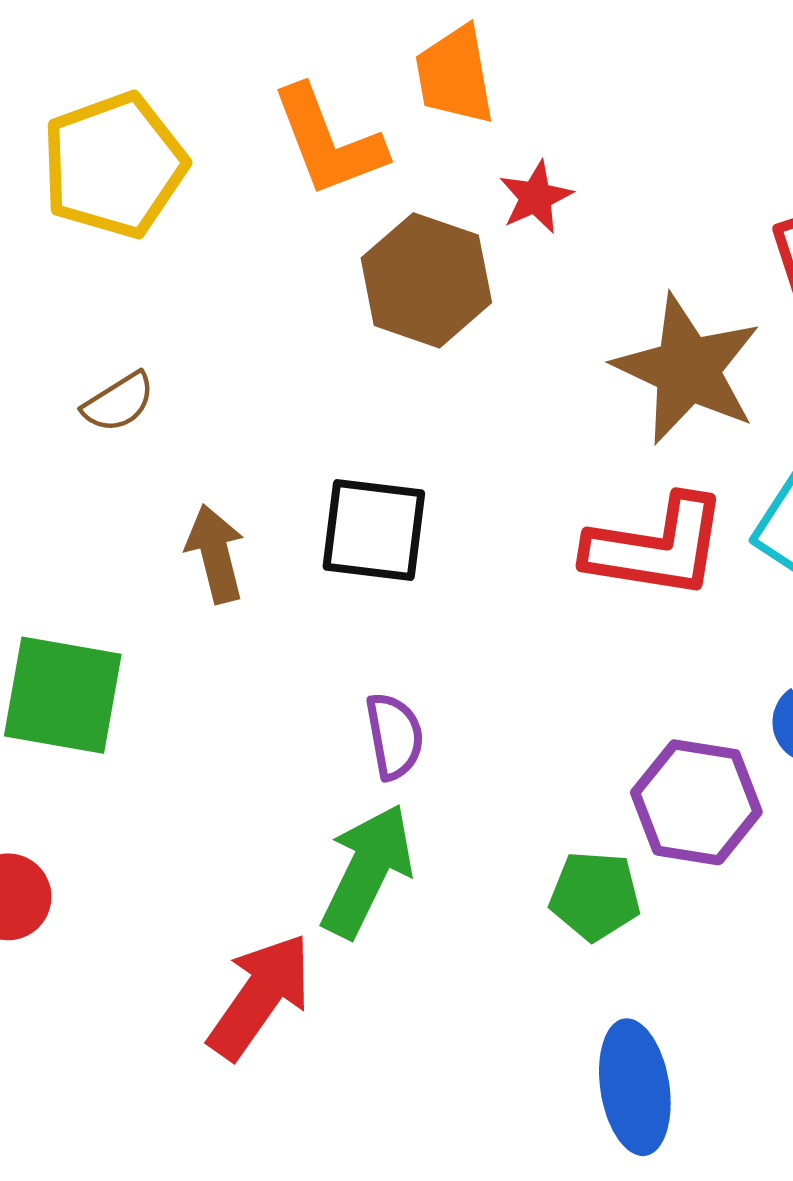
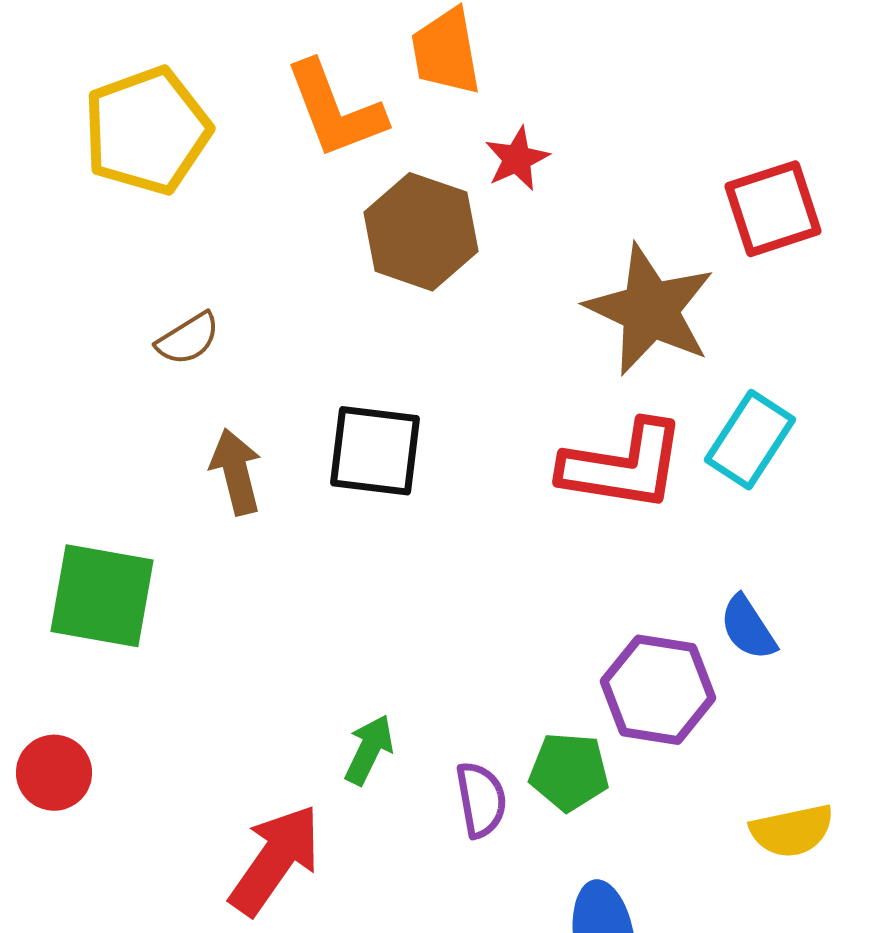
brown semicircle: (119, 402) -> (188, 339), moved
purple semicircle: (394, 736) -> (481, 800), moved
green arrow: (367, 871) -> (369, 750), size x0.6

